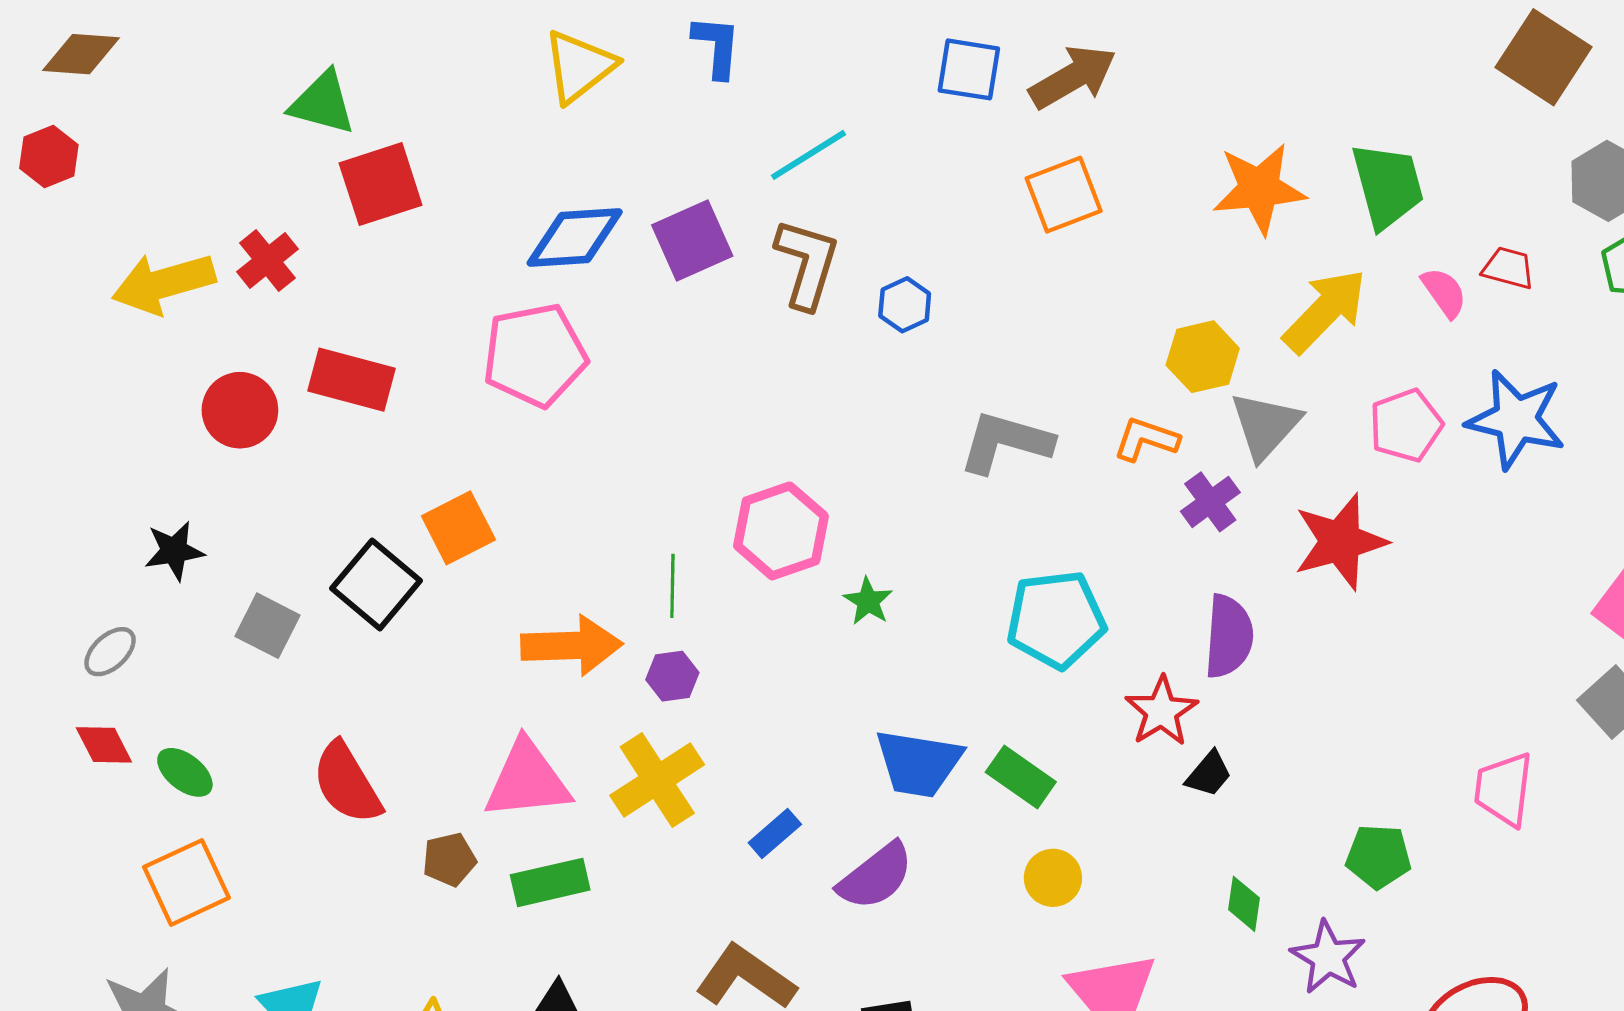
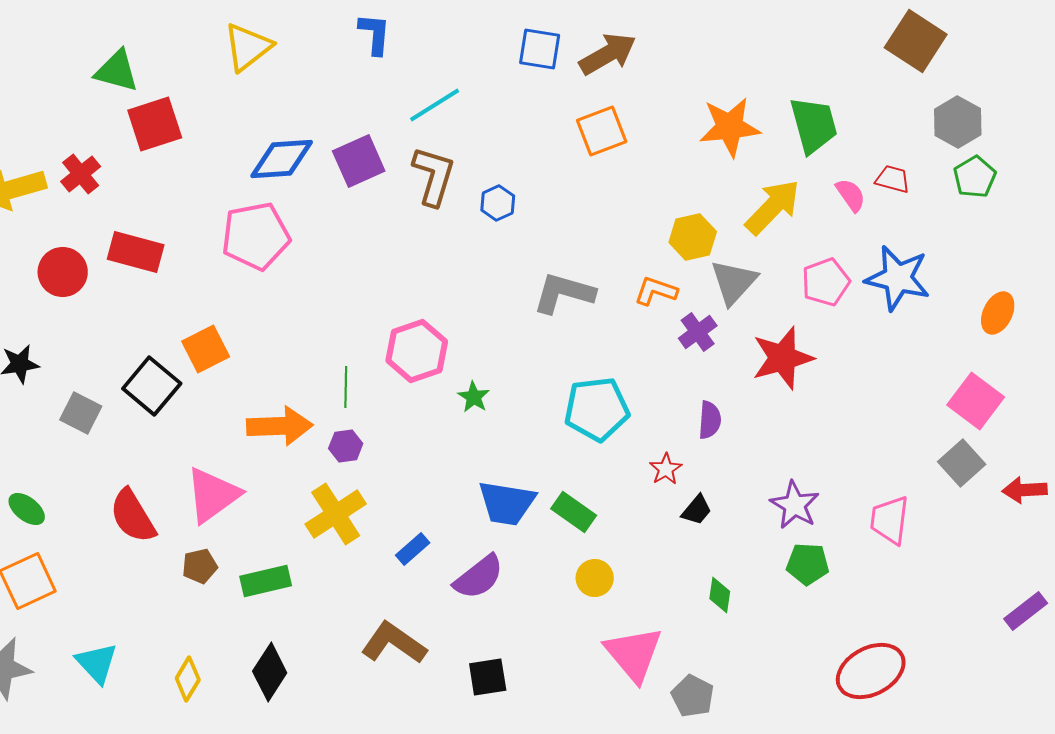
yellow triangle: (579, 66) -> (248, 47), moved
purple semicircle: (1229, 636) -> (710, 420), size x0.7
red star: (1161, 711) -> (666, 469), size x0.7
pink triangle: (527, 780) -> (213, 495), moved, turned -30
purple star: (1328, 957) -> (795, 505), moved

